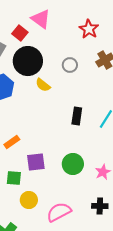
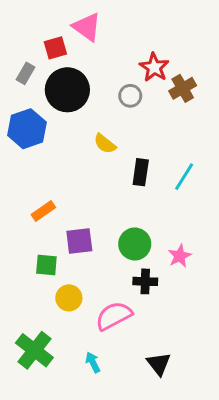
red star: (89, 29) -> (154, 67), moved
red square: (20, 33) -> (55, 48), turned 35
yellow semicircle: (43, 85) -> (105, 144), moved
black cross: (100, 206) -> (145, 281), moved

